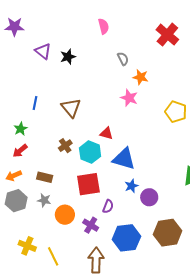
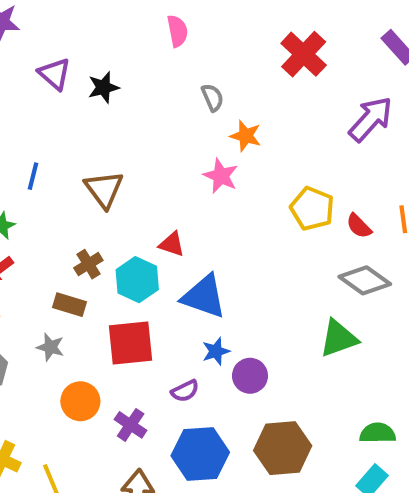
brown rectangle: (45, 177) -> (69, 305), moved
gray star: (44, 200) -> (50, 347), moved
purple semicircle: (108, 206) -> (185, 391), moved, turned 40

